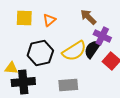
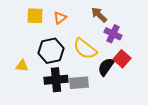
black semicircle: (92, 49) -> (106, 67), moved
yellow semicircle: (74, 51) -> (85, 49), turned 70
black cross: (23, 82) -> (56, 80), moved

